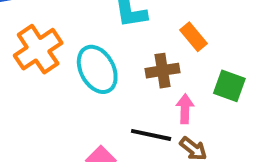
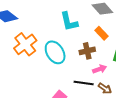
pink arrow: (185, 109) -> (100, 69), turned 72

